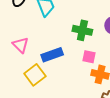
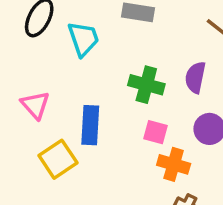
blue rectangle: (52, 55) -> (90, 125), turned -70

